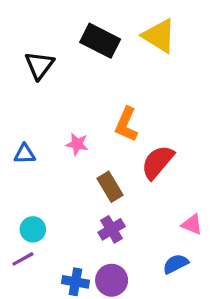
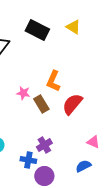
yellow triangle: (159, 36) -> (73, 27), size x0.7
brown rectangle: (110, 187) -> (41, 104), moved
blue cross: (75, 282) -> (28, 160), moved

